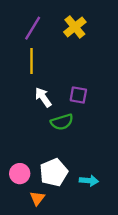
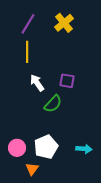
green semicircle: (62, 122) -> (53, 104), turned -30
cyan arrow: (89, 181) -> (84, 149), moved

